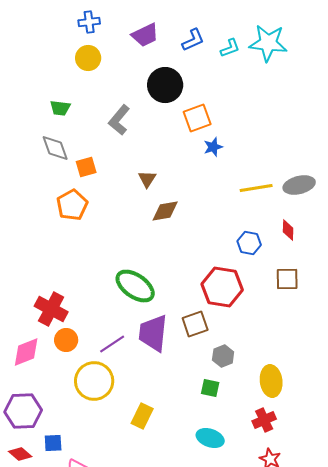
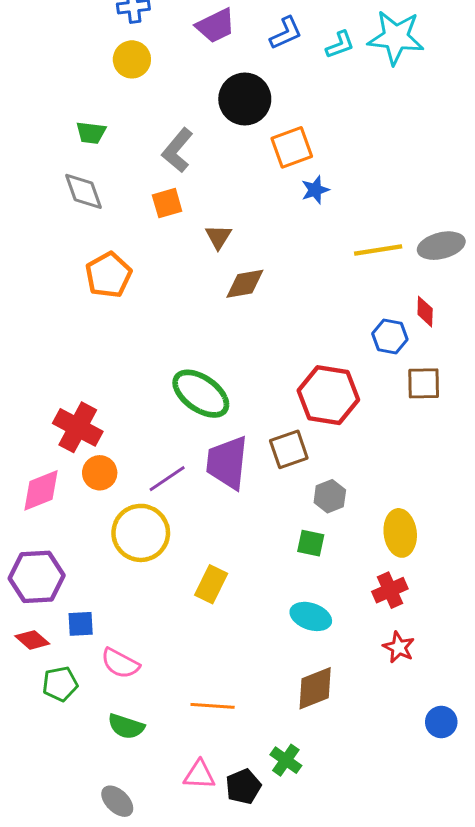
orange square: (86, 167) -> (167, 203), moved
blue hexagon: (249, 243) -> (390, 336), moved

